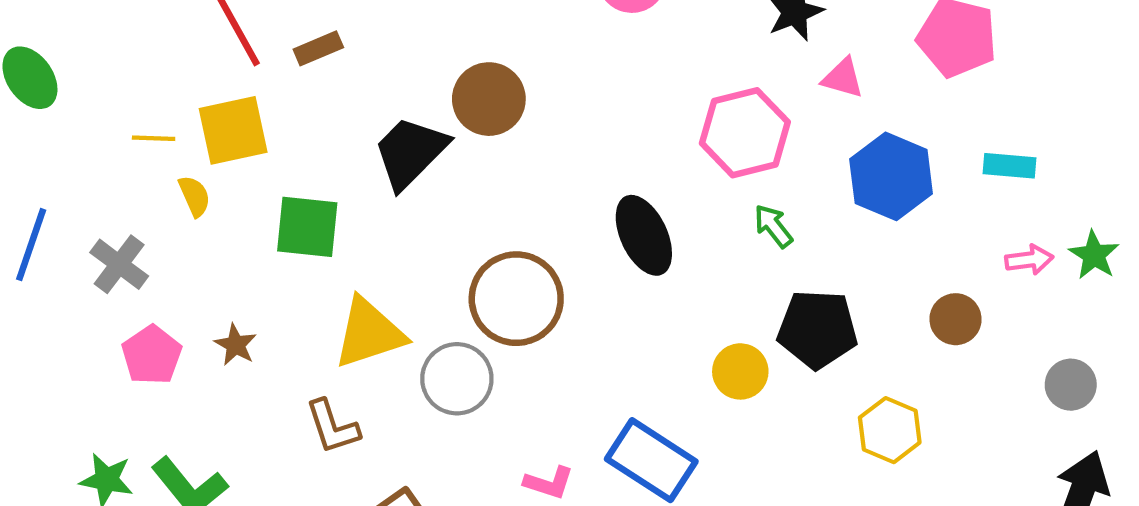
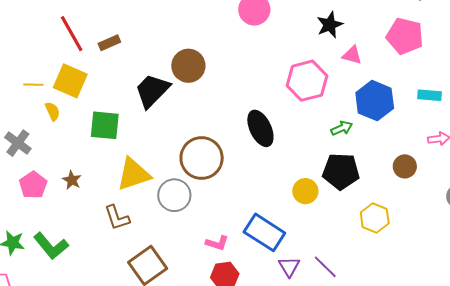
yellow square: (233, 130) -> (70, 81), turned 36
green arrow: (773, 226) -> (342, 128), moved, turned 105

